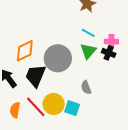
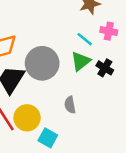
pink cross: (111, 42) -> (109, 31), moved
cyan square: (72, 108) -> (48, 138), moved

